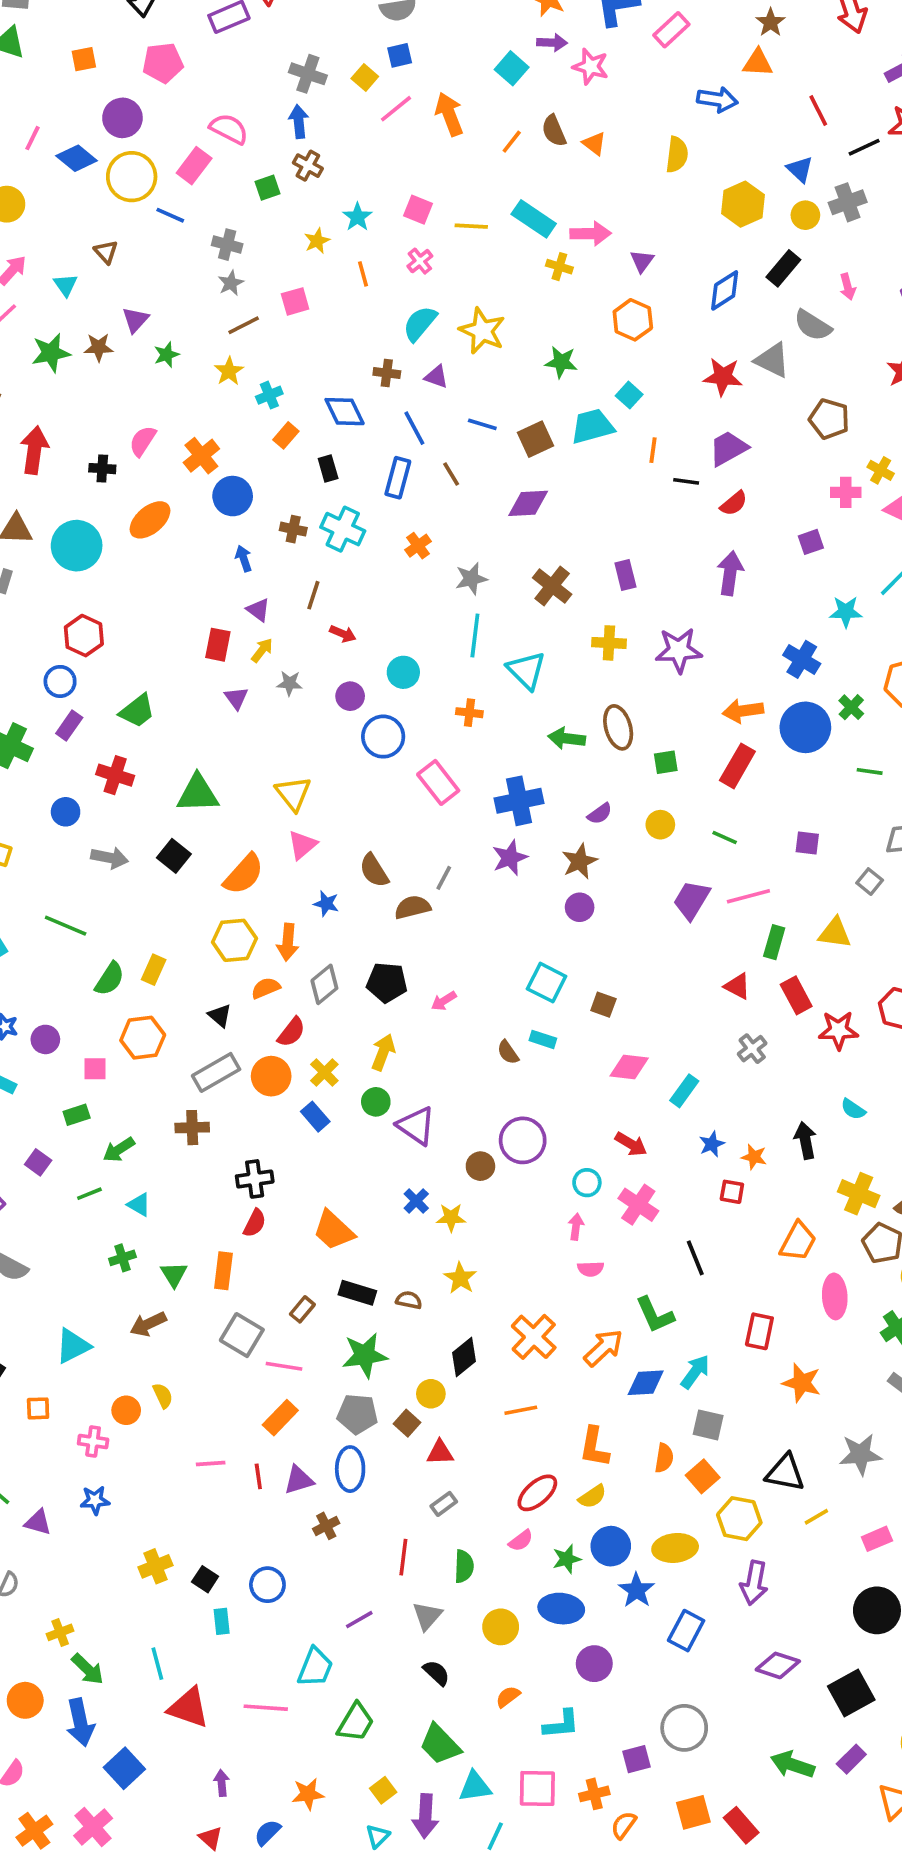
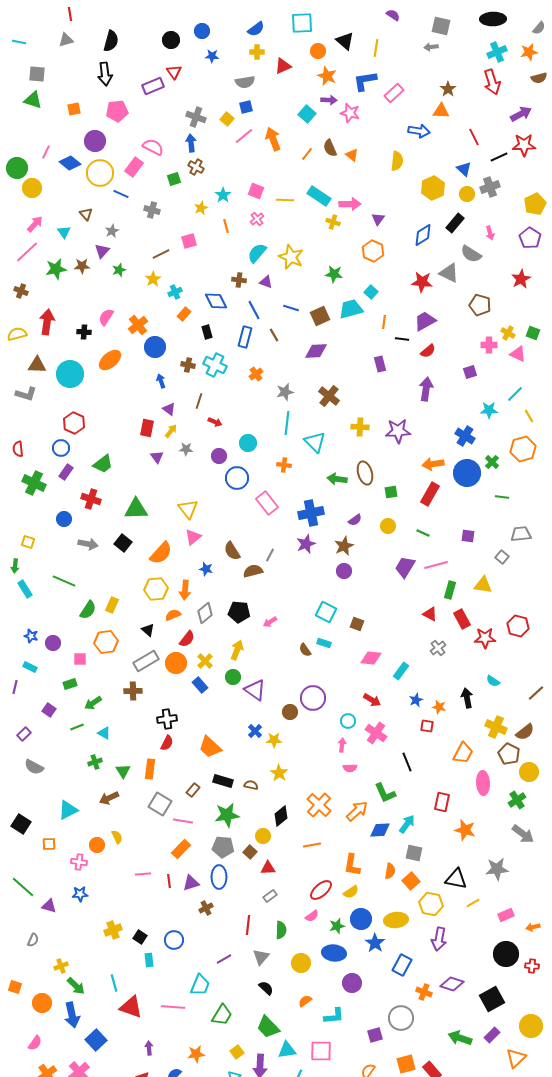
gray star: (231, 283) -> (112, 231), moved
purple rectangle: (625, 575) -> (380, 364), moved
orange cross: (594, 1794) -> (424, 992), moved, turned 35

